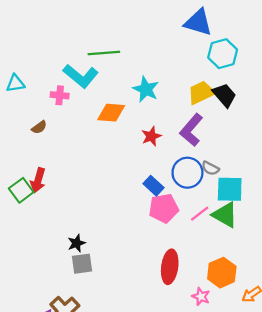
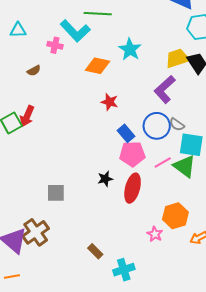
red star: (151, 136) -> (110, 102), moved, turned 30
black star: (76, 243) -> (105, 179), moved
red ellipse: (170, 267) -> (133, 188), moved

